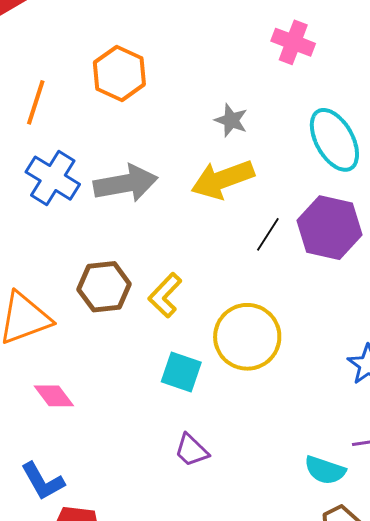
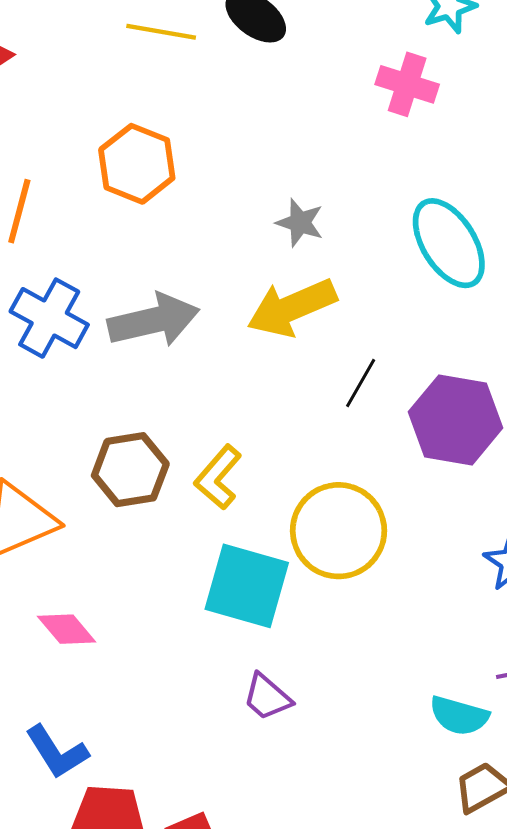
pink cross: (293, 42) -> (407, 84), moved
purple hexagon: (330, 228) -> (455, 420), moved
cyan square: (181, 372) -> (247, 586), size x1.5

